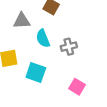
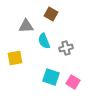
cyan square: (36, 73) -> (51, 77), moved

